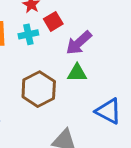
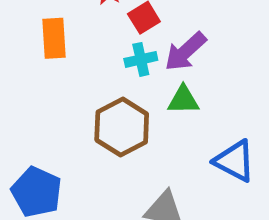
cyan cross: (28, 34) -> (141, 59), moved

